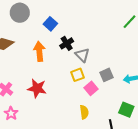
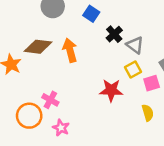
orange arrow: (39, 51) -> (70, 50), moved
red star: (37, 88) -> (111, 90), moved
pink square: (91, 88) -> (152, 83), turned 32

